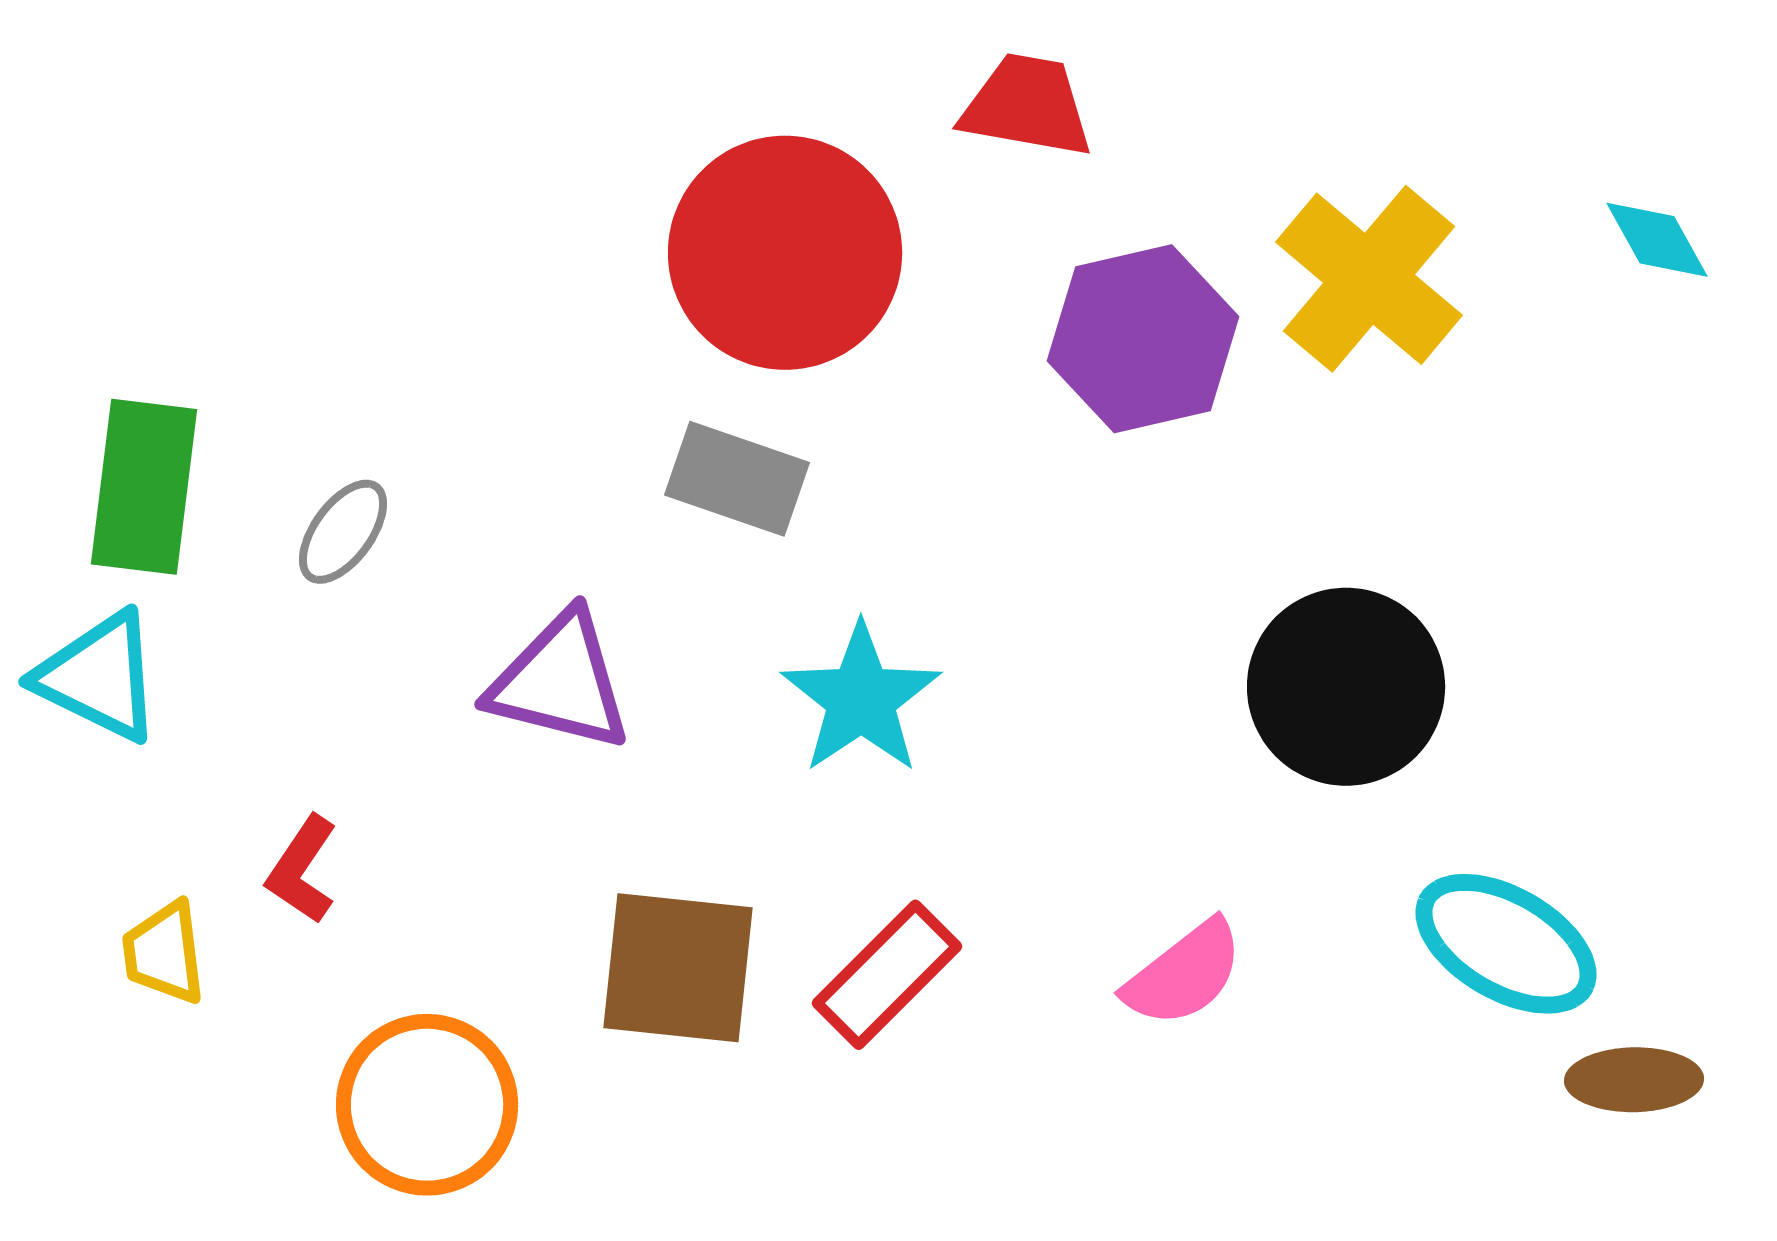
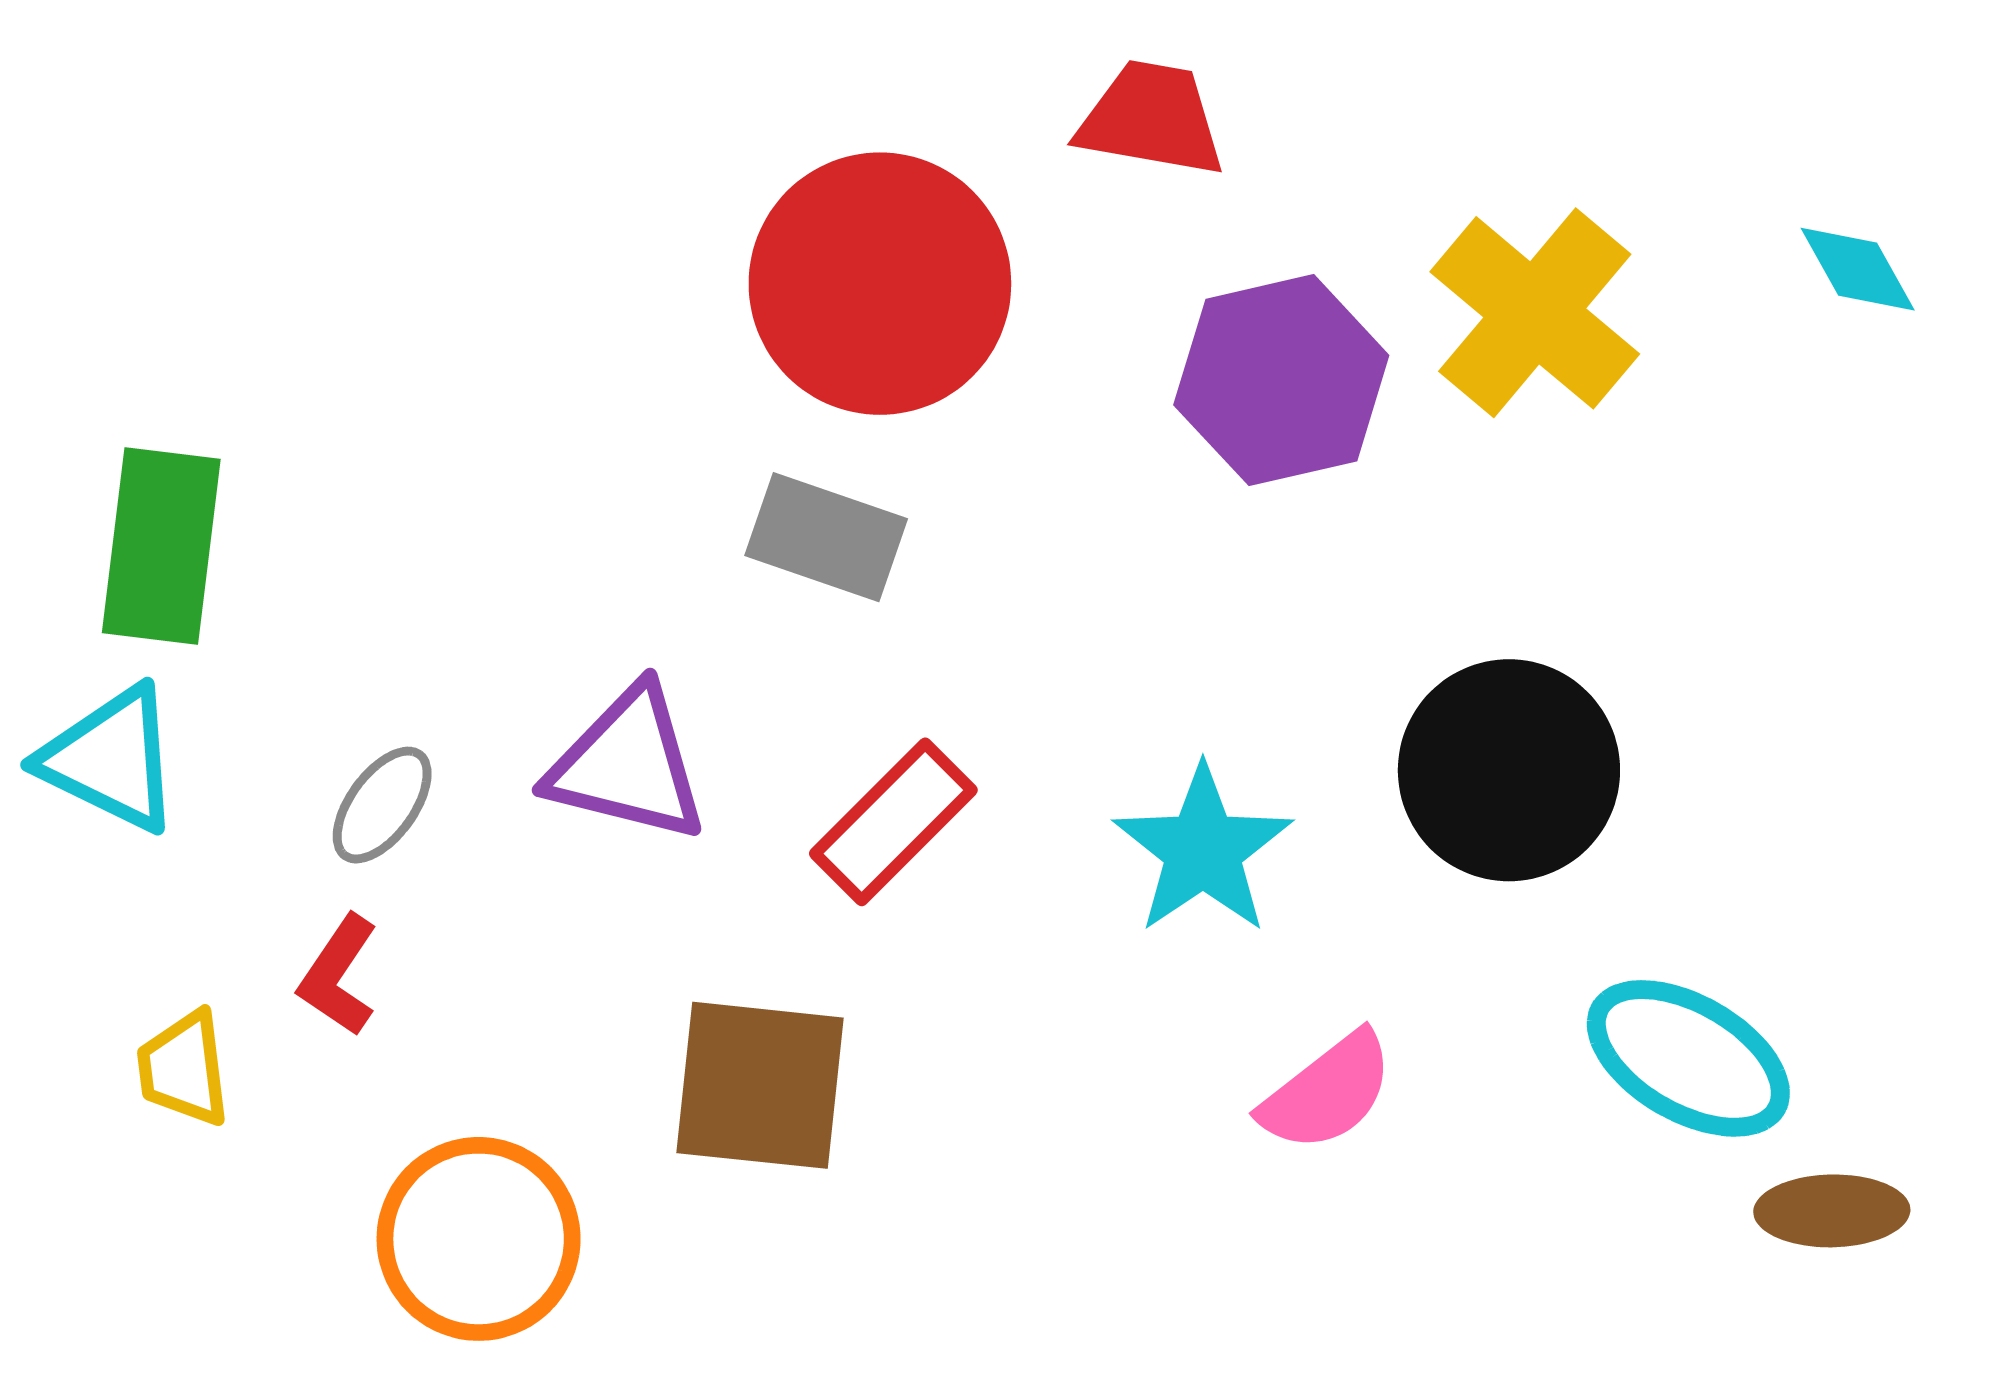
gray ellipse: (343, 532) -> (382, 805), moved
cyan star: (861, 699) -> (1203, 850), moved
red rectangle: (887, 975) -> (893, 822), moved

